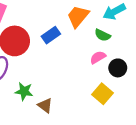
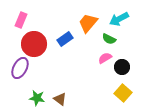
green star: (24, 91) -> (37, 98), moved
yellow square: (103, 94) -> (123, 93), moved

